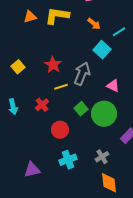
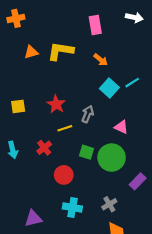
cyan line: (119, 32) -> (132, 83), moved
yellow square: (18, 67) -> (18, 106), turned 32
gray arrow: (82, 74) -> (88, 114), size x0.7
green square: (81, 109) -> (87, 152), turned -32
cyan cross: (68, 160) -> (72, 207), turned 30

